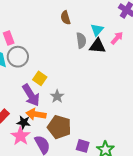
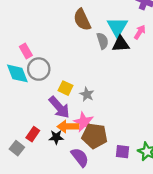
brown semicircle: (66, 18) -> (82, 20), size x1.5
cyan triangle: (97, 30) -> (117, 27), size x1.5
gray star: (57, 96) -> (87, 94), moved
pink star: (20, 136) -> (84, 122), moved

